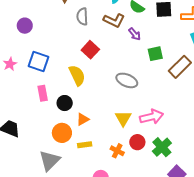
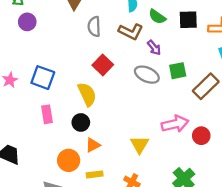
purple circle: (25, 26) -> (27, 22), moved
gray ellipse: (127, 80) -> (147, 75), moved
black circle: (65, 103) -> (81, 122), moved
pink arrow: (152, 117) -> (175, 124), moved
red circle: (137, 142) -> (201, 136), moved

